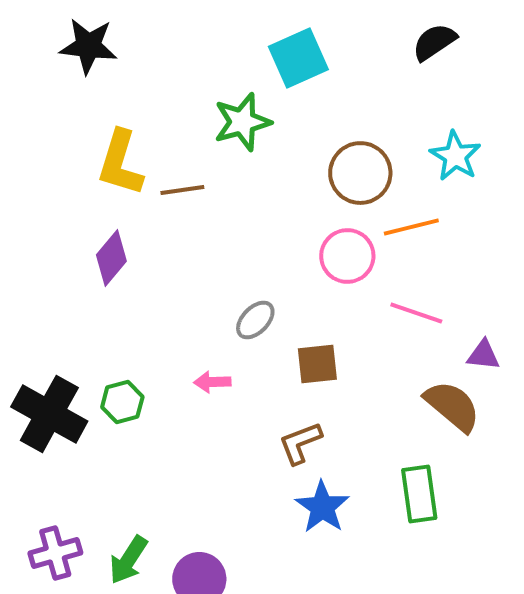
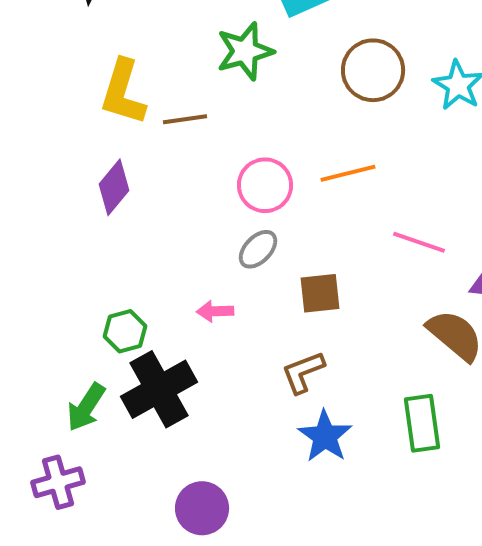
brown circle: (360, 173) -> (373, 70), moved
orange line: (411, 227) -> (348, 173), moved
pink circle: (347, 256) -> (265, 185), moved
black cross: (49, 414) -> (159, 389), moved, turned 32
green arrow: (128, 560) -> (86, 407), moved

